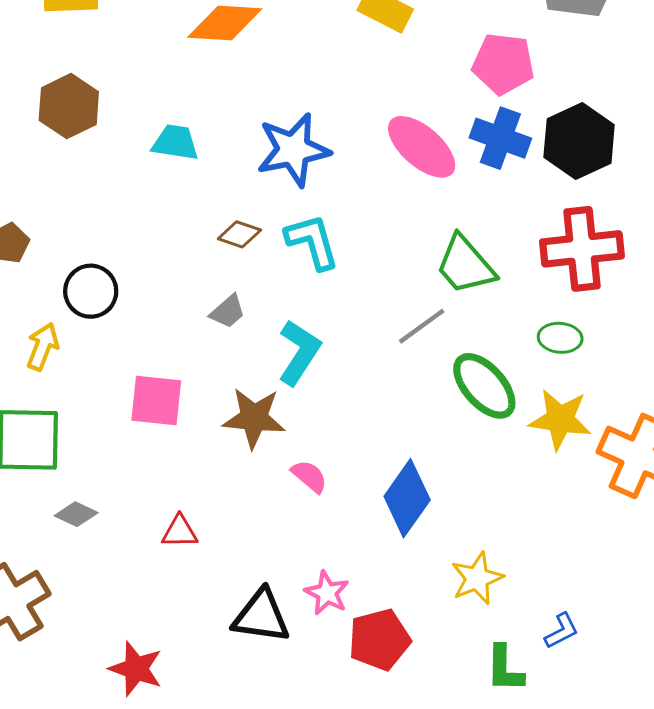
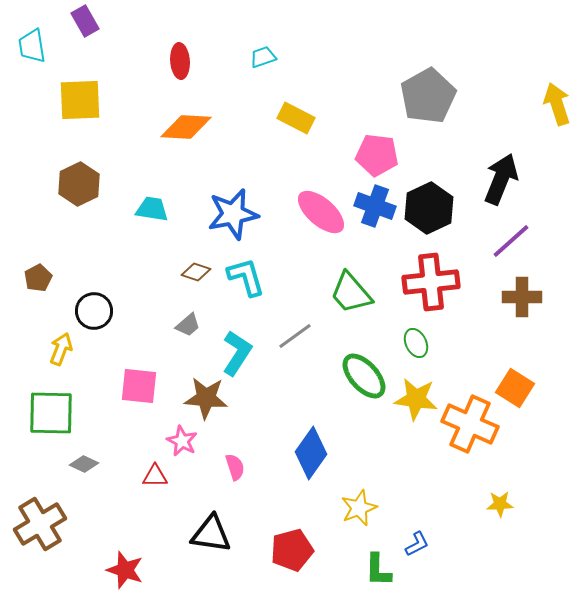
gray line: (422, 326) -> (295, 336), moved
green ellipse: (560, 338) -> (416, 343), turned 60
pink semicircle: (309, 476) -> (235, 467), moved, turned 32
pink star: (327, 593) -> (182, 441), moved

